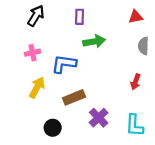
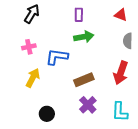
purple rectangle: (80, 17) -> (79, 15), moved
red triangle: (136, 17) -> (121, 15), turned 32
red arrow: (136, 82) -> (121, 73), size x1.6
brown rectangle: (74, 97) -> (84, 80), moved

